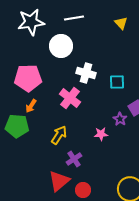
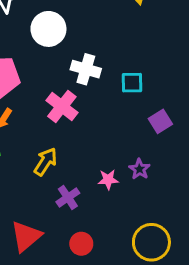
purple star: (120, 119) -> (139, 169), moved
pink star: (101, 134) -> (108, 180), moved
red triangle: (59, 181) -> (26, 236), moved

